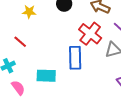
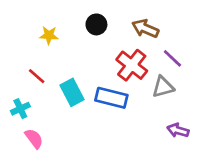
blue rectangle: (75, 58) -> (111, 98), turned -75
cyan rectangle: (46, 76) -> (72, 92), moved, turned 60

